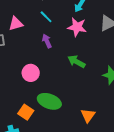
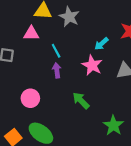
cyan line: (46, 17) -> (56, 51), moved
pink triangle: (16, 24) -> (31, 33), moved

